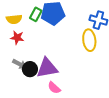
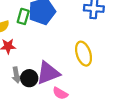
yellow ellipse: (89, 40) -> (84, 54), moved
gray arrow: (19, 64) -> (16, 75), turned 64

